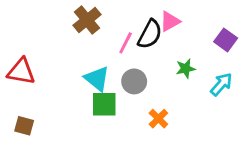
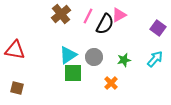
pink line: (126, 43) -> (88, 16), moved
green star: (186, 69) -> (124, 60), moved
cyan triangle: (97, 79) -> (68, 55), turned 48

